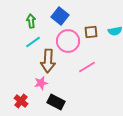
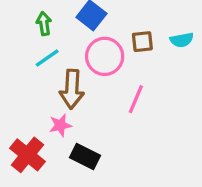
pink line: (87, 67) -> (136, 99), turned -36
red cross: (21, 101) -> (27, 155), size x1.5

